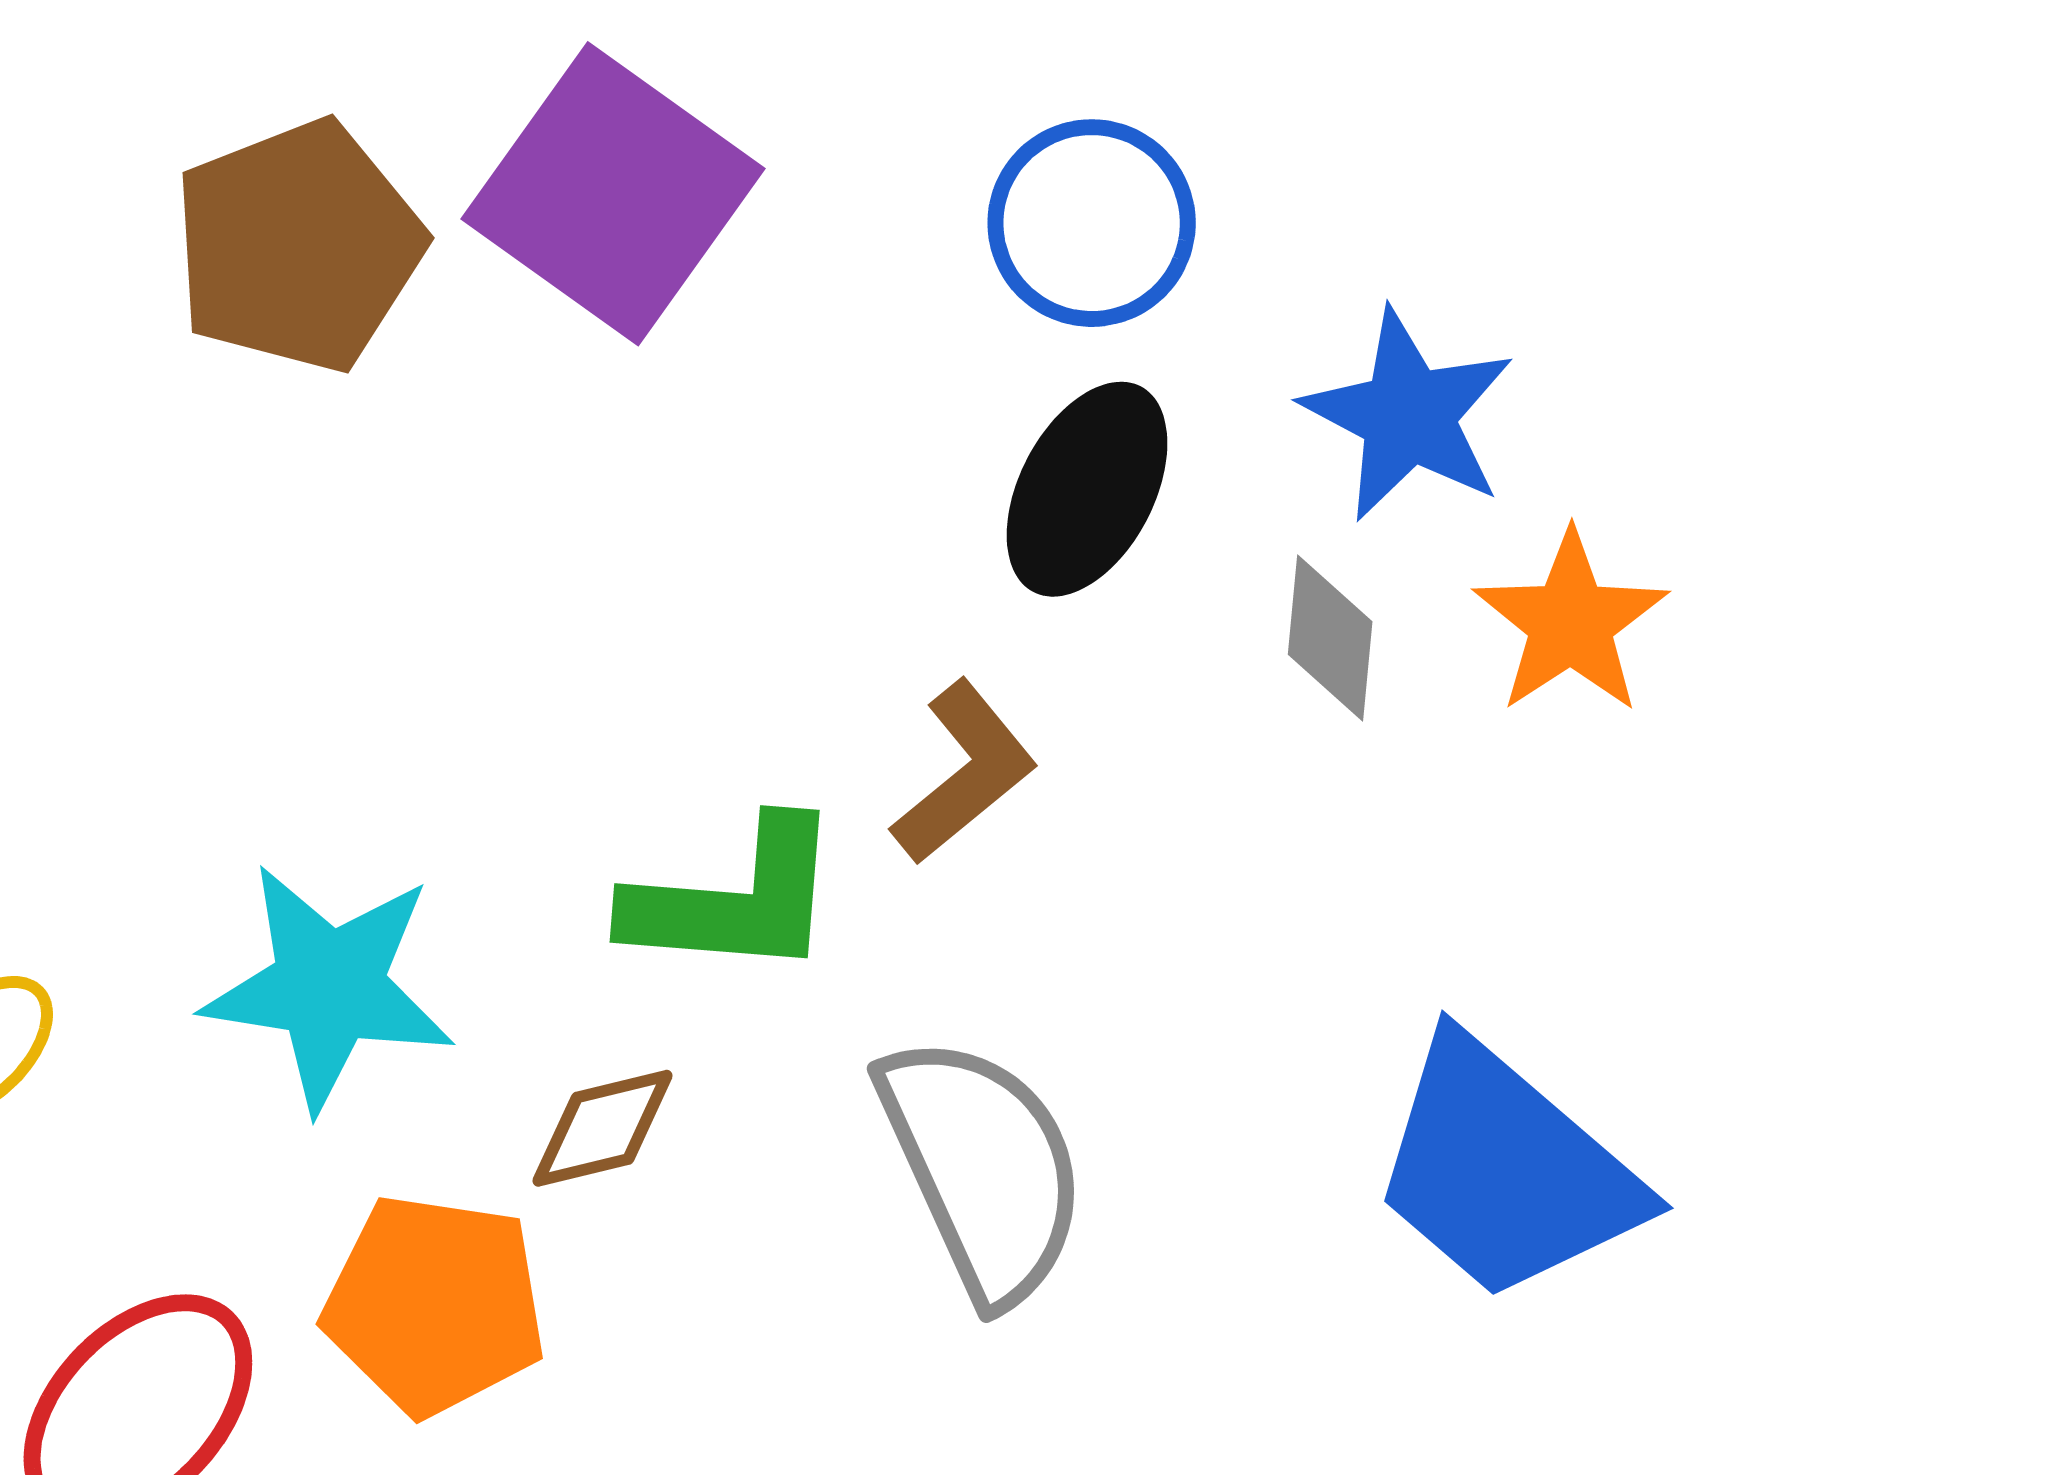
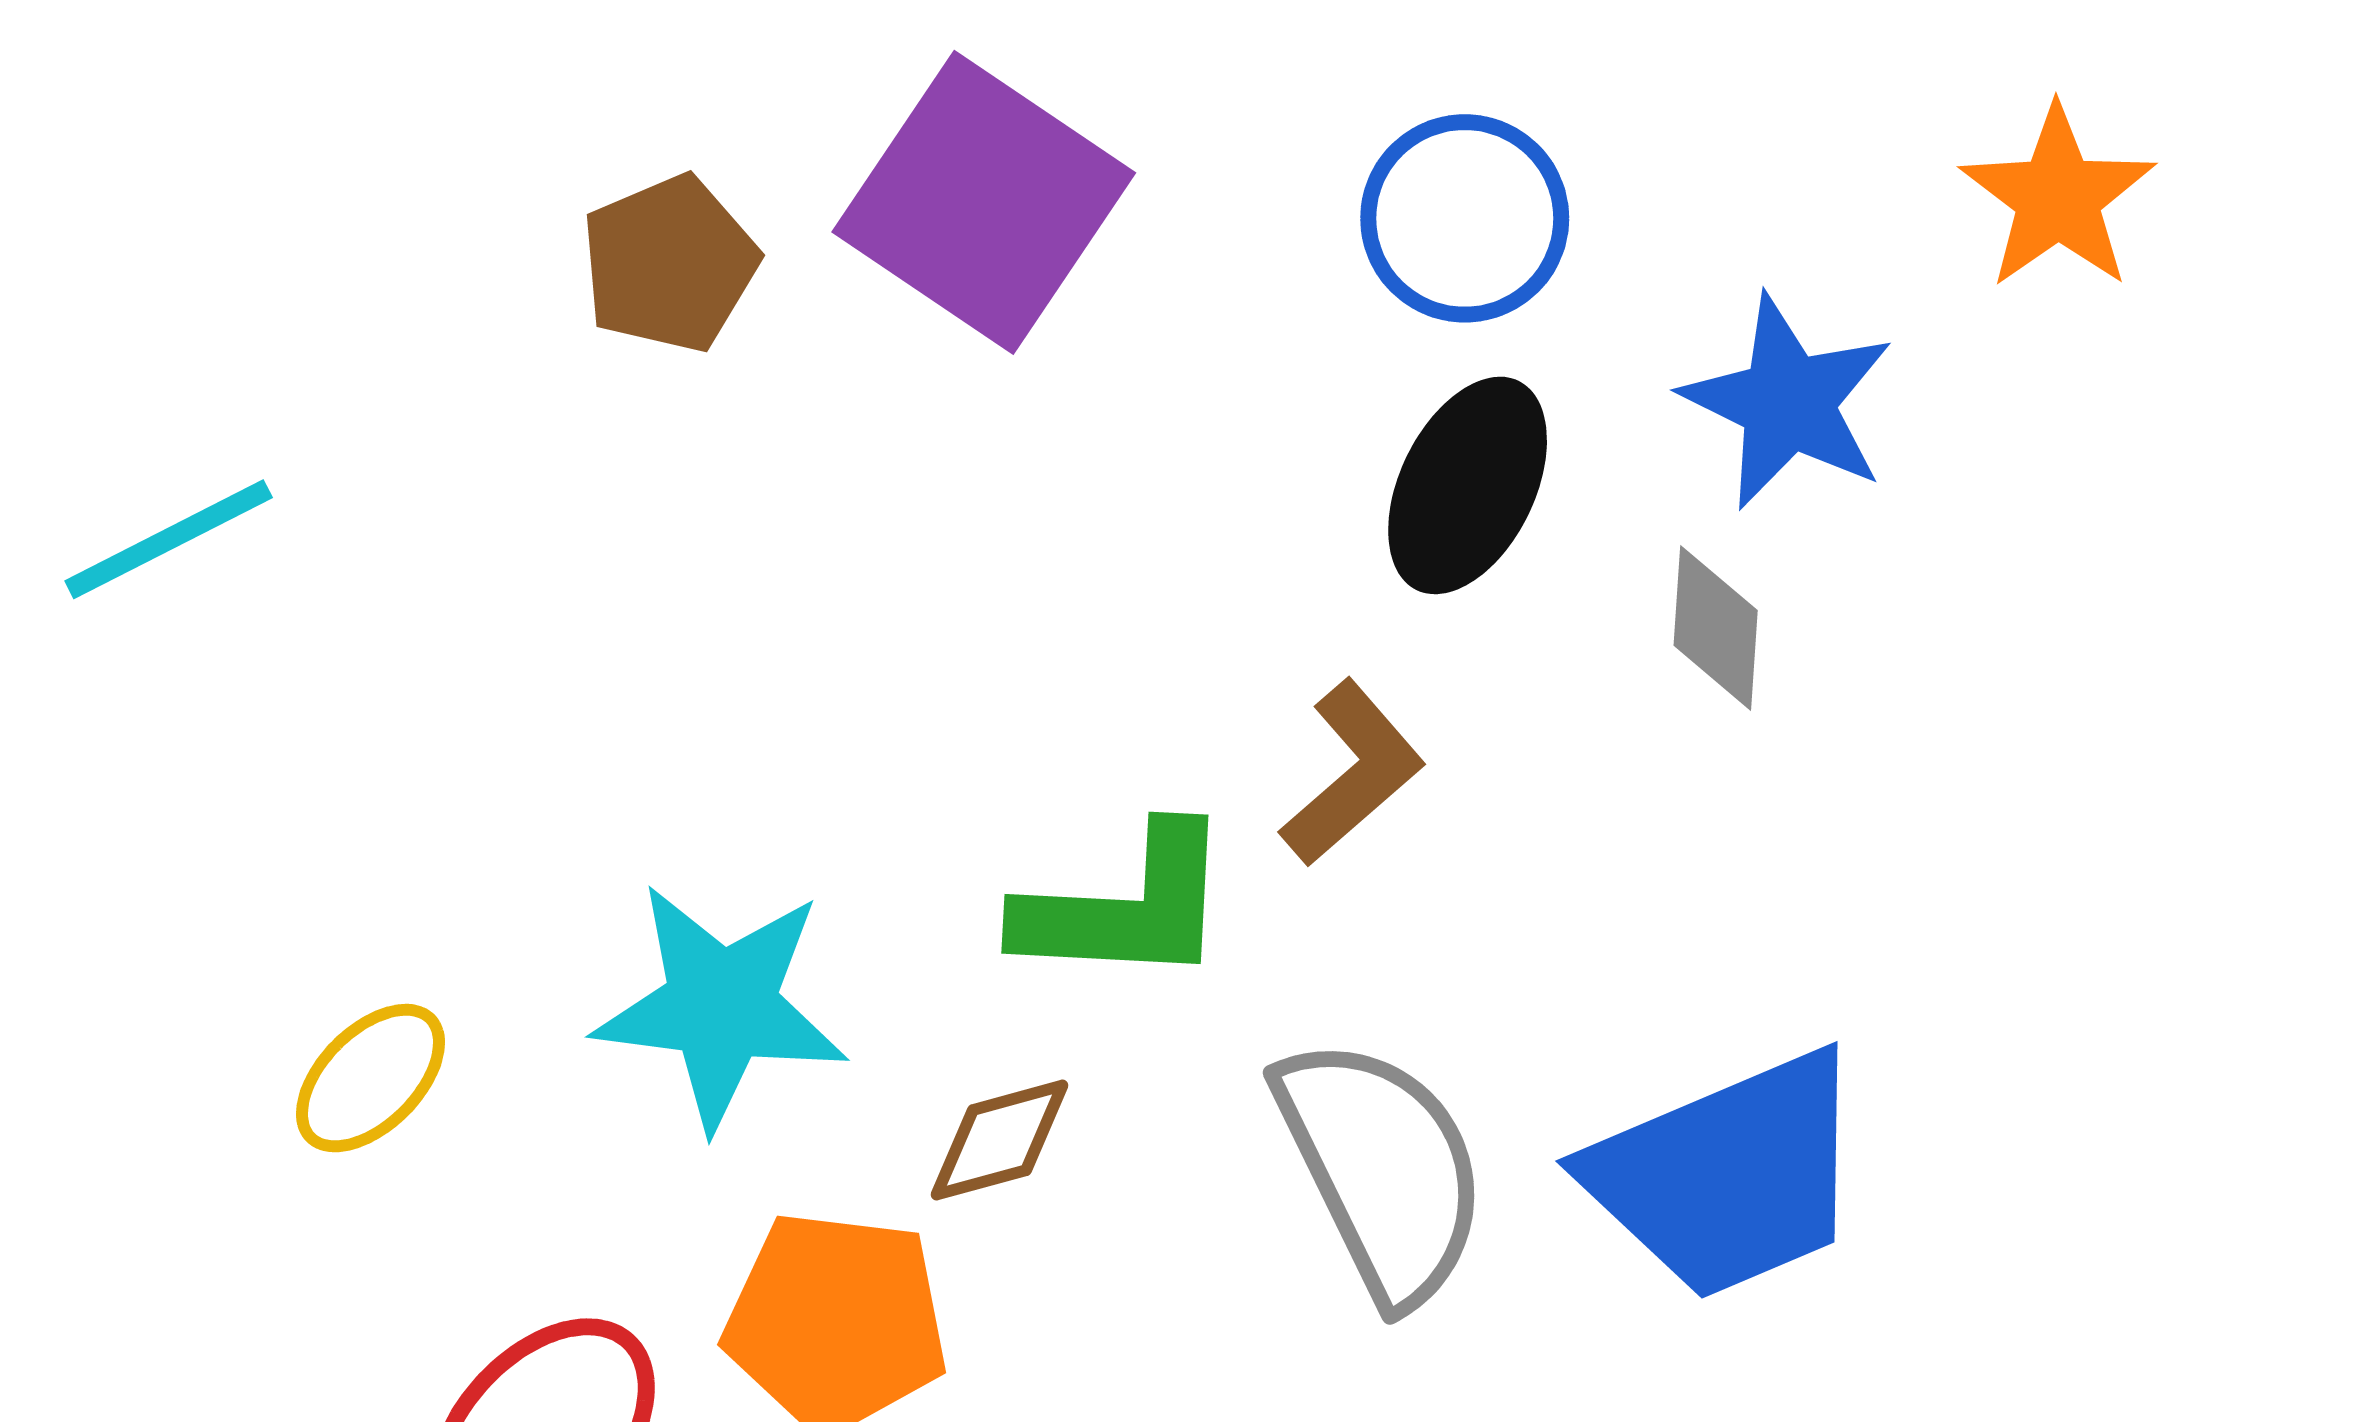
brown pentagon: (298, 246) -> (669, 264), size x0.7
orange star: (1571, 622) -> (2058, 197), moved
blue trapezoid: (1505, 1170) -> (1728, 1176), moved, turned -62

